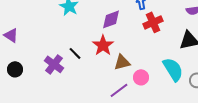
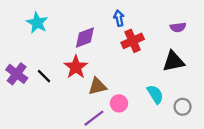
purple cross: (54, 64) -> (17, 74), moved
cyan semicircle: (173, 69) -> (155, 94), size x0.7

